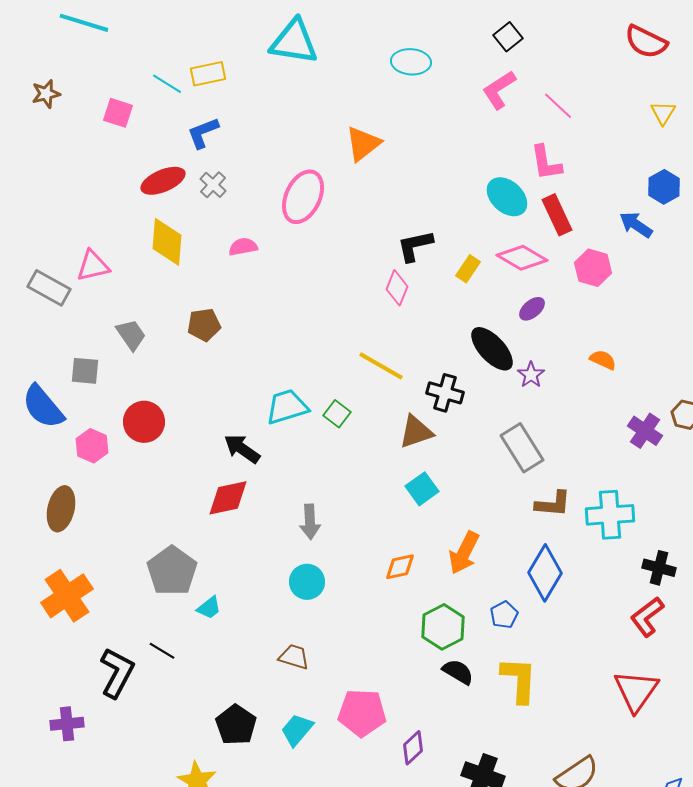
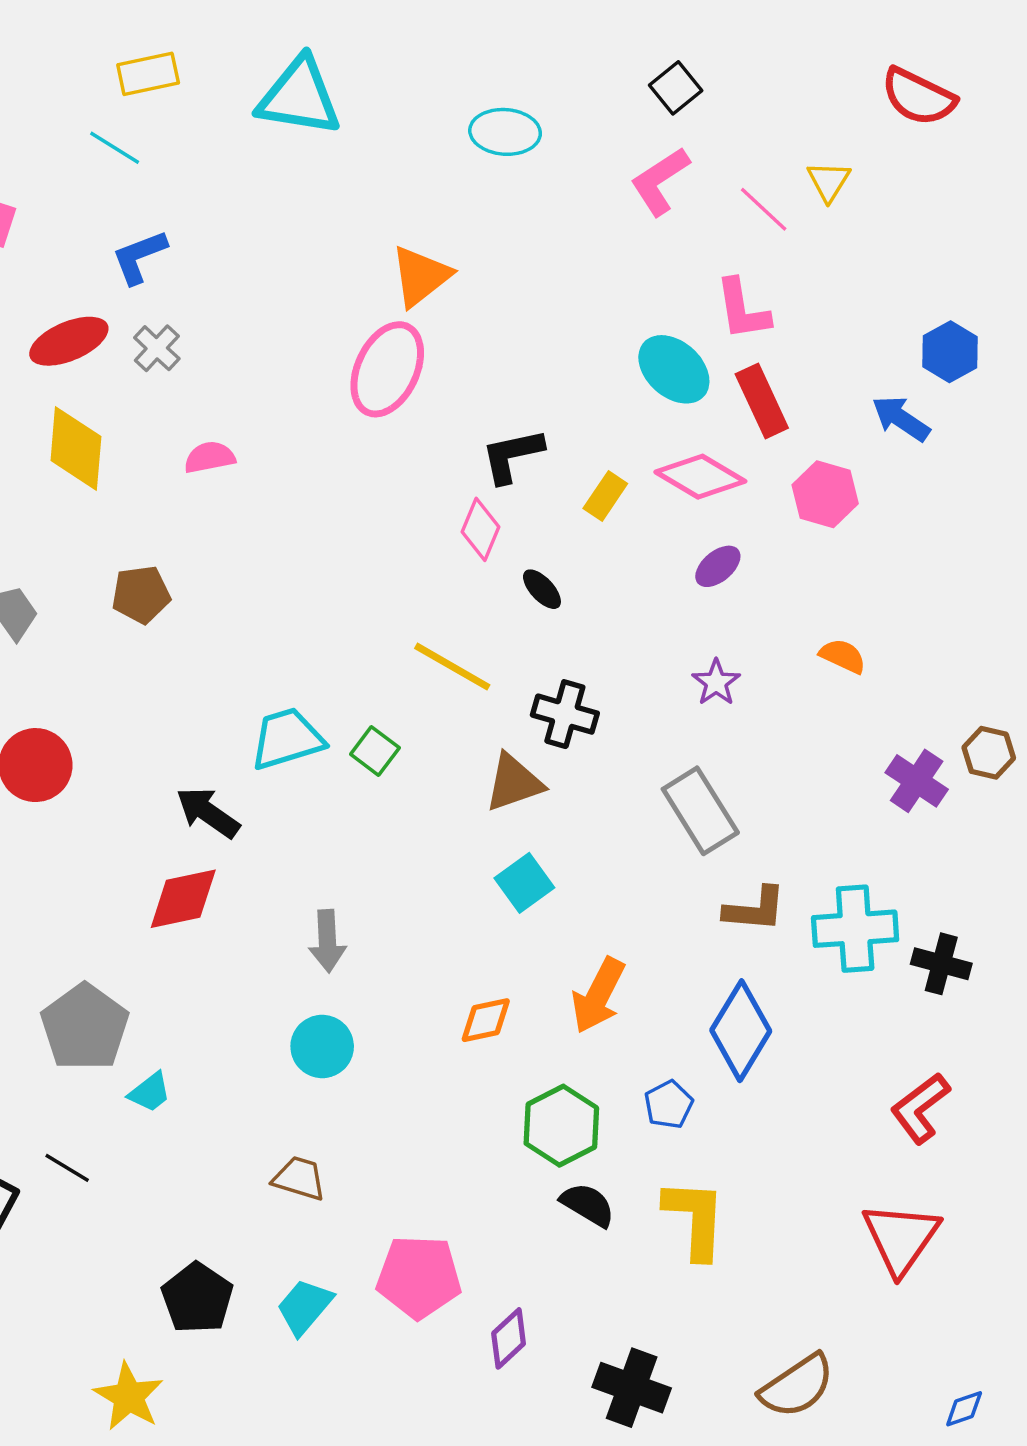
yellow rectangle: (208, 74) -> (148, 74), moved
cyan line: (167, 84) -> (115, 148), moved
yellow triangle: (663, 113) -> (829, 181), moved
pink ellipse: (303, 197) -> (387, 369), moved
black ellipse: (492, 349) -> (542, 589), moved, size x0.5
black cross: (659, 568) -> (941, 964), moved

